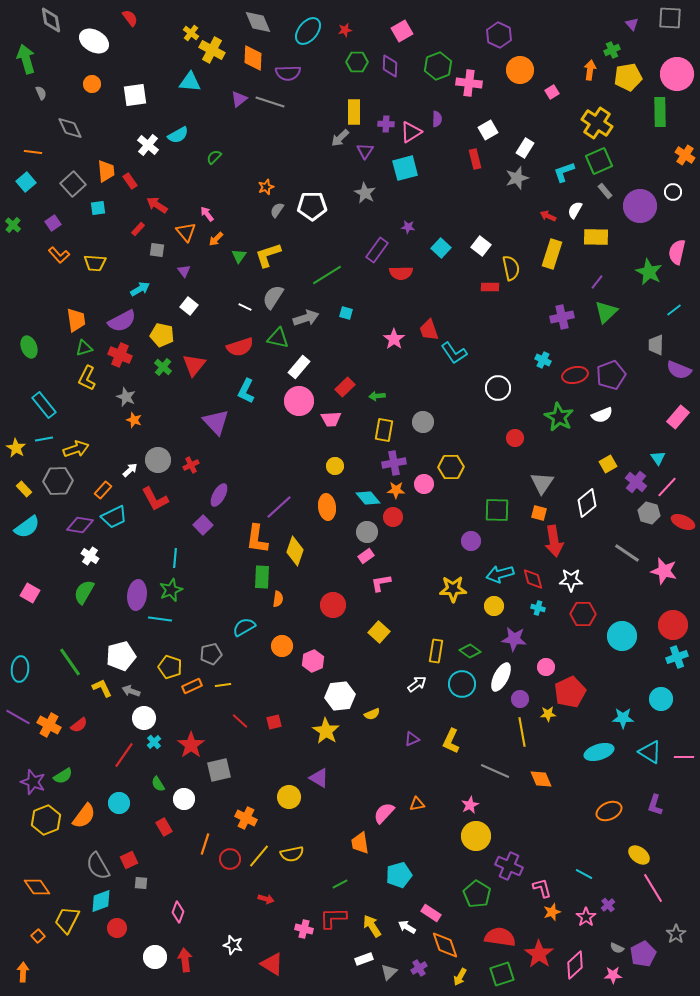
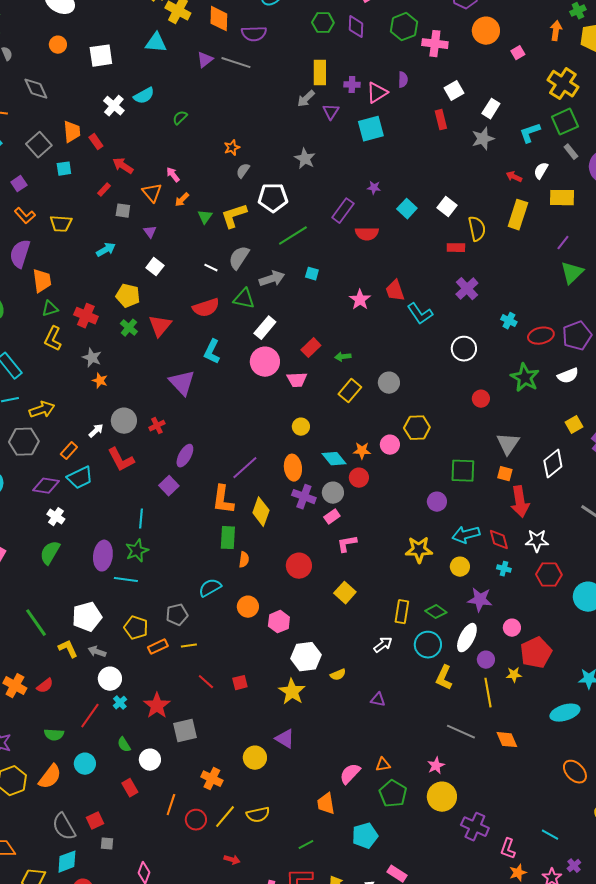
gray star: (365, 193) -> (305, 159), moved
white pentagon: (312, 206) -> (273, 198), moved
purple cross: (562, 317) -> (467, 289), moved, turned -30
purple semicircle: (122, 321) -> (20, 254), moved, turned 136
yellow rectangle: (384, 430) -> (350, 391), turned 30
purple cross: (394, 463) -> (304, 497), moved, turned 30
purple triangle: (412, 739) -> (378, 700), turned 35
yellow L-shape: (451, 741) -> (444, 678), moved
green semicircle: (63, 776) -> (54, 735), moved, turned 36
orange ellipse: (609, 811) -> (575, 772), turned 70
pink L-shape: (542, 888) -> (508, 849), turned -145
green pentagon: (477, 894) -> (393, 794), moved

